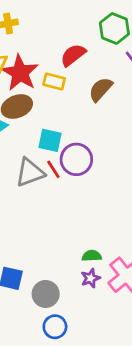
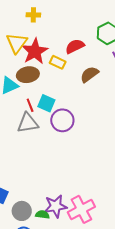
red line: (53, 169) -> (30, 105), moved
green semicircle: (92, 256) -> (42, 215), moved
purple star: (90, 278) -> (56, 206), size x1.6

